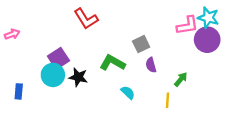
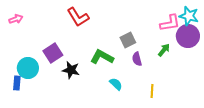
pink arrow: (12, 34) -> (16, 19), moved
cyan circle: (53, 75) -> (28, 68), moved
green arrow: (181, 79) -> (164, 50), moved

